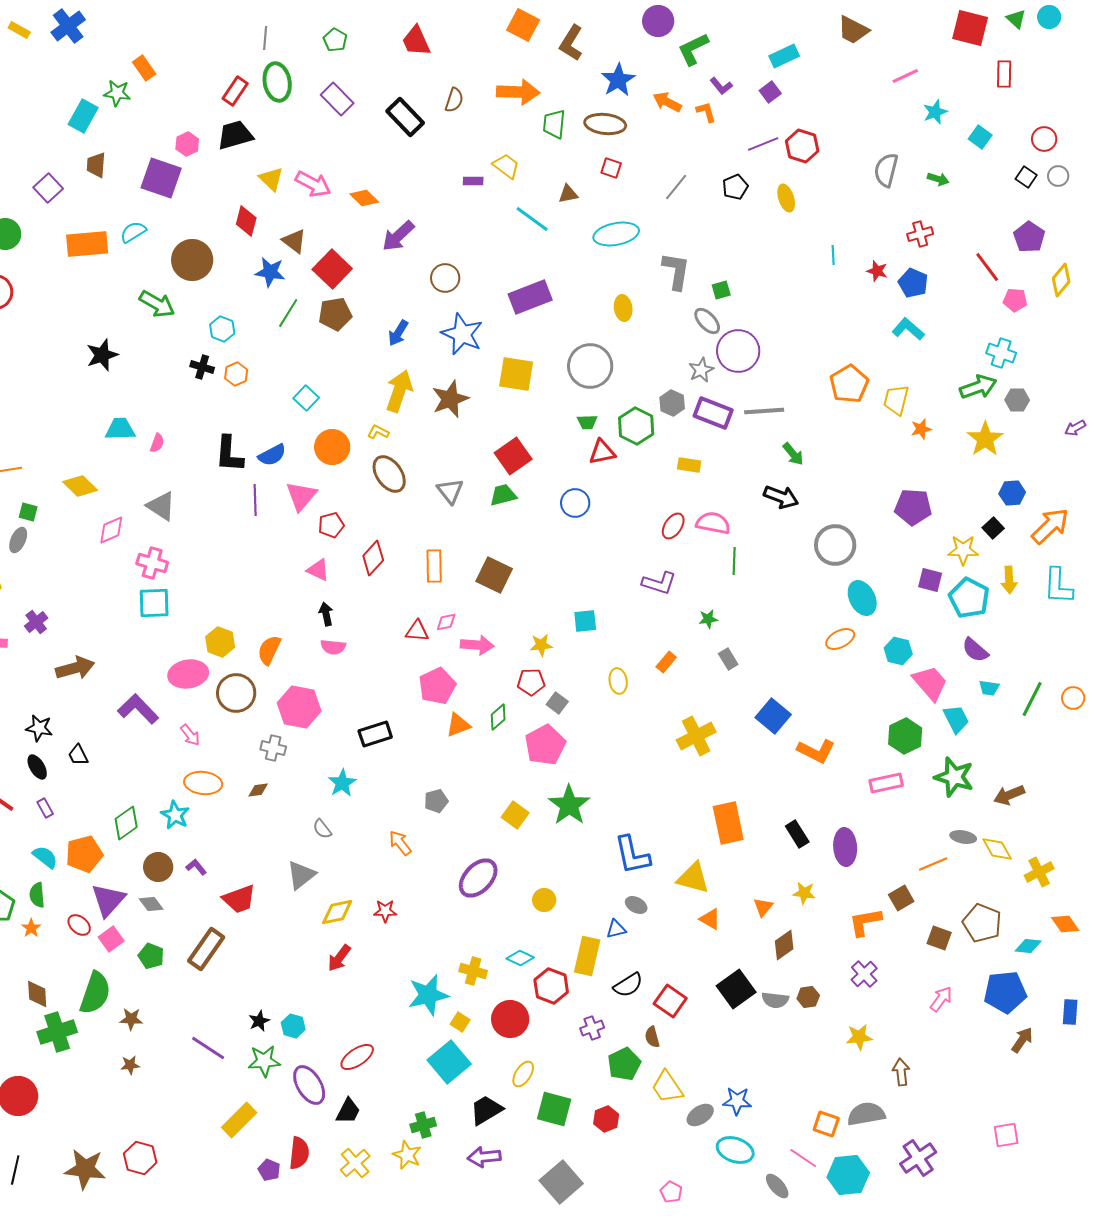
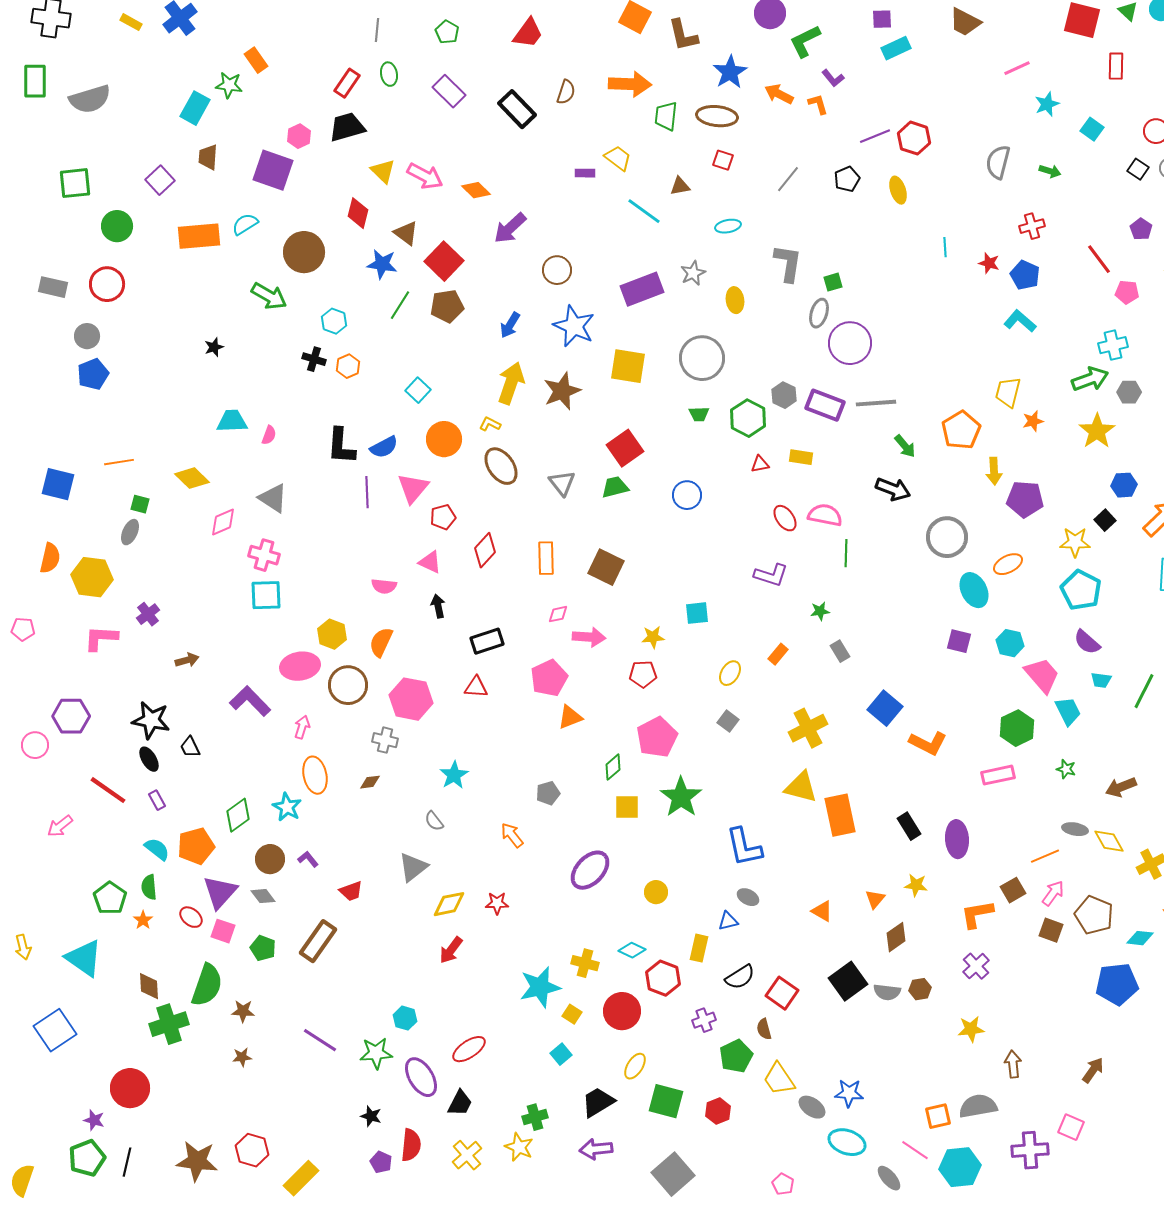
red trapezoid: (416, 41) -> (528, 33), turned -120
brown L-shape: (571, 43) -> (683, 35), turned -45
green ellipse: (277, 82) -> (389, 74), size x0.6
purple square: (770, 92) -> (882, 19), moved, turned 35
cyan ellipse: (616, 234) -> (728, 226), size x0.6
purple pentagon: (1029, 237) -> (1141, 229), size x0.7
gray ellipse: (707, 321) -> (819, 313), turned 60
cyan cross: (1001, 353) -> (1113, 345), turned -32
black star: (102, 355) -> (214, 347), size x0.6
gray star: (701, 370) -> (693, 273), moved
orange pentagon: (849, 384) -> (961, 430), moved
red triangle: (602, 452) -> (760, 464), moved, size x0.7
red ellipse: (673, 526) -> (785, 518), turned -68
purple square: (930, 580) -> (959, 641), moved
yellow arrow: (1009, 580) -> (994, 471), moved
red triangle: (417, 631) -> (476, 687), moved
orange ellipse: (840, 639) -> (1008, 564), moved
pink semicircle: (333, 647) -> (384, 586), moved
brown arrow: (75, 668) -> (187, 660), size x0.6
yellow ellipse: (618, 681) -> (730, 673), turned 40
gray square: (557, 703) -> (728, 721), moved
green diamond: (498, 717) -> (613, 767), moved
black star: (39, 728) -> (151, 720), size x1.4
black rectangle: (375, 734) -> (487, 641), moved
pink arrow: (190, 735) -> (302, 727), turned -125
green star: (954, 777) -> (1066, 769), size x0.5
orange ellipse: (203, 783) -> (315, 775), turned 72
yellow square: (515, 815) -> (627, 807), turned -36
yellow triangle: (693, 878) -> (801, 787), moved
red trapezoid: (239, 899) -> (351, 891), size x0.7
pink square: (111, 939) -> (223, 931), turned -35
yellow rectangle: (587, 956) -> (699, 948), size x0.7
pink arrow: (941, 999) -> (1053, 893), moved
black star: (259, 1021) -> (371, 1116), moved, turned -30
brown arrow: (1022, 1040) -> (1093, 1070), moved
cyan square: (449, 1062) -> (561, 1054), size x0.5
gray ellipse: (700, 1115) -> (812, 1107), turned 68
yellow rectangle: (239, 1120) -> (301, 1178), moved
orange square: (826, 1124) -> (938, 1116), turned -32
pink square: (1006, 1135) -> (1071, 1127), moved, turned 32
purple cross: (918, 1158) -> (1030, 1150), turned 30

